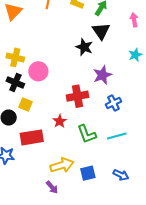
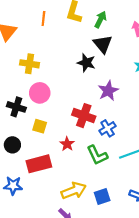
yellow cross: (15, 57) -> (29, 64), moved
red cross: (77, 96) -> (84, 116), turned 35
blue cross: (114, 103) -> (108, 128), moved
yellow square: (26, 104) -> (40, 126), moved

